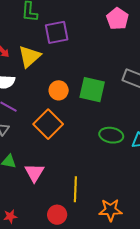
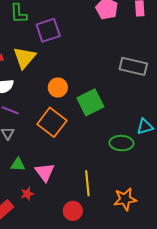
green square: (92, 90) -> (90, 102), moved, turned -32
green ellipse: (111, 135) -> (121, 143), moved
red star: (10, 216) -> (27, 194), moved

